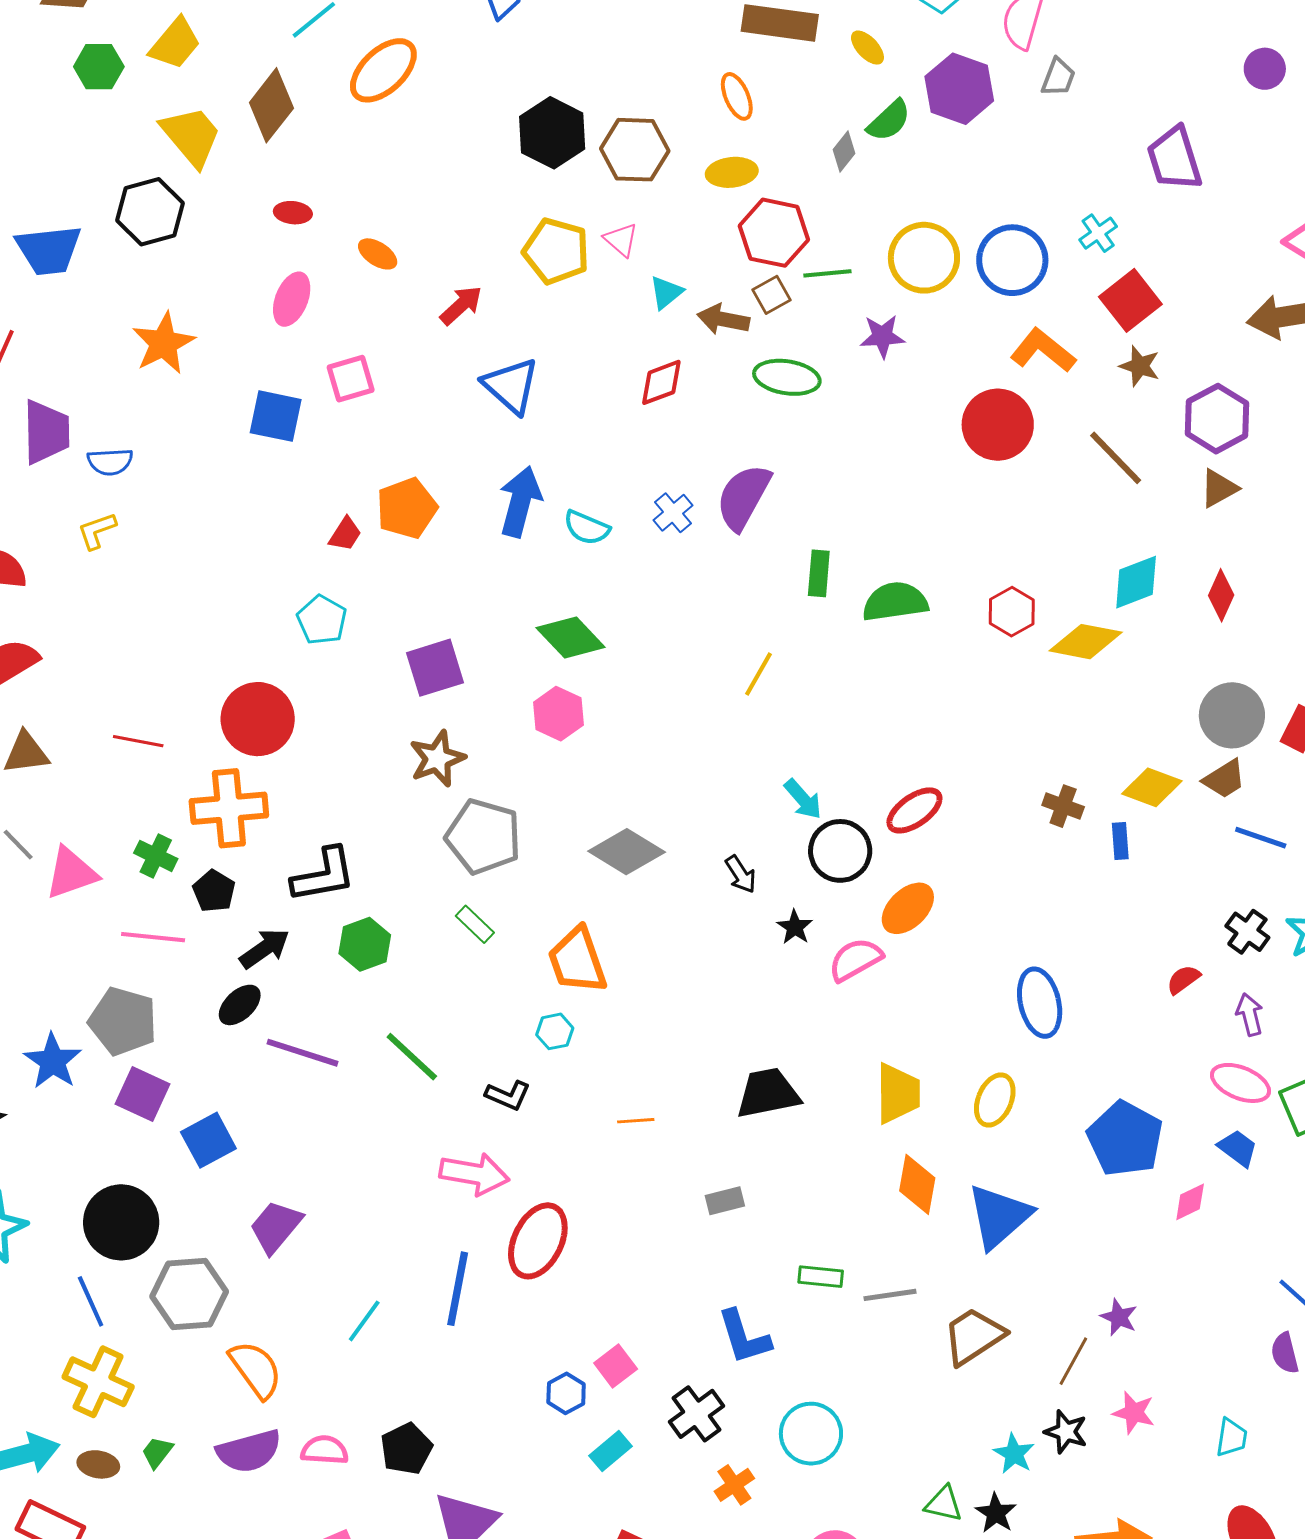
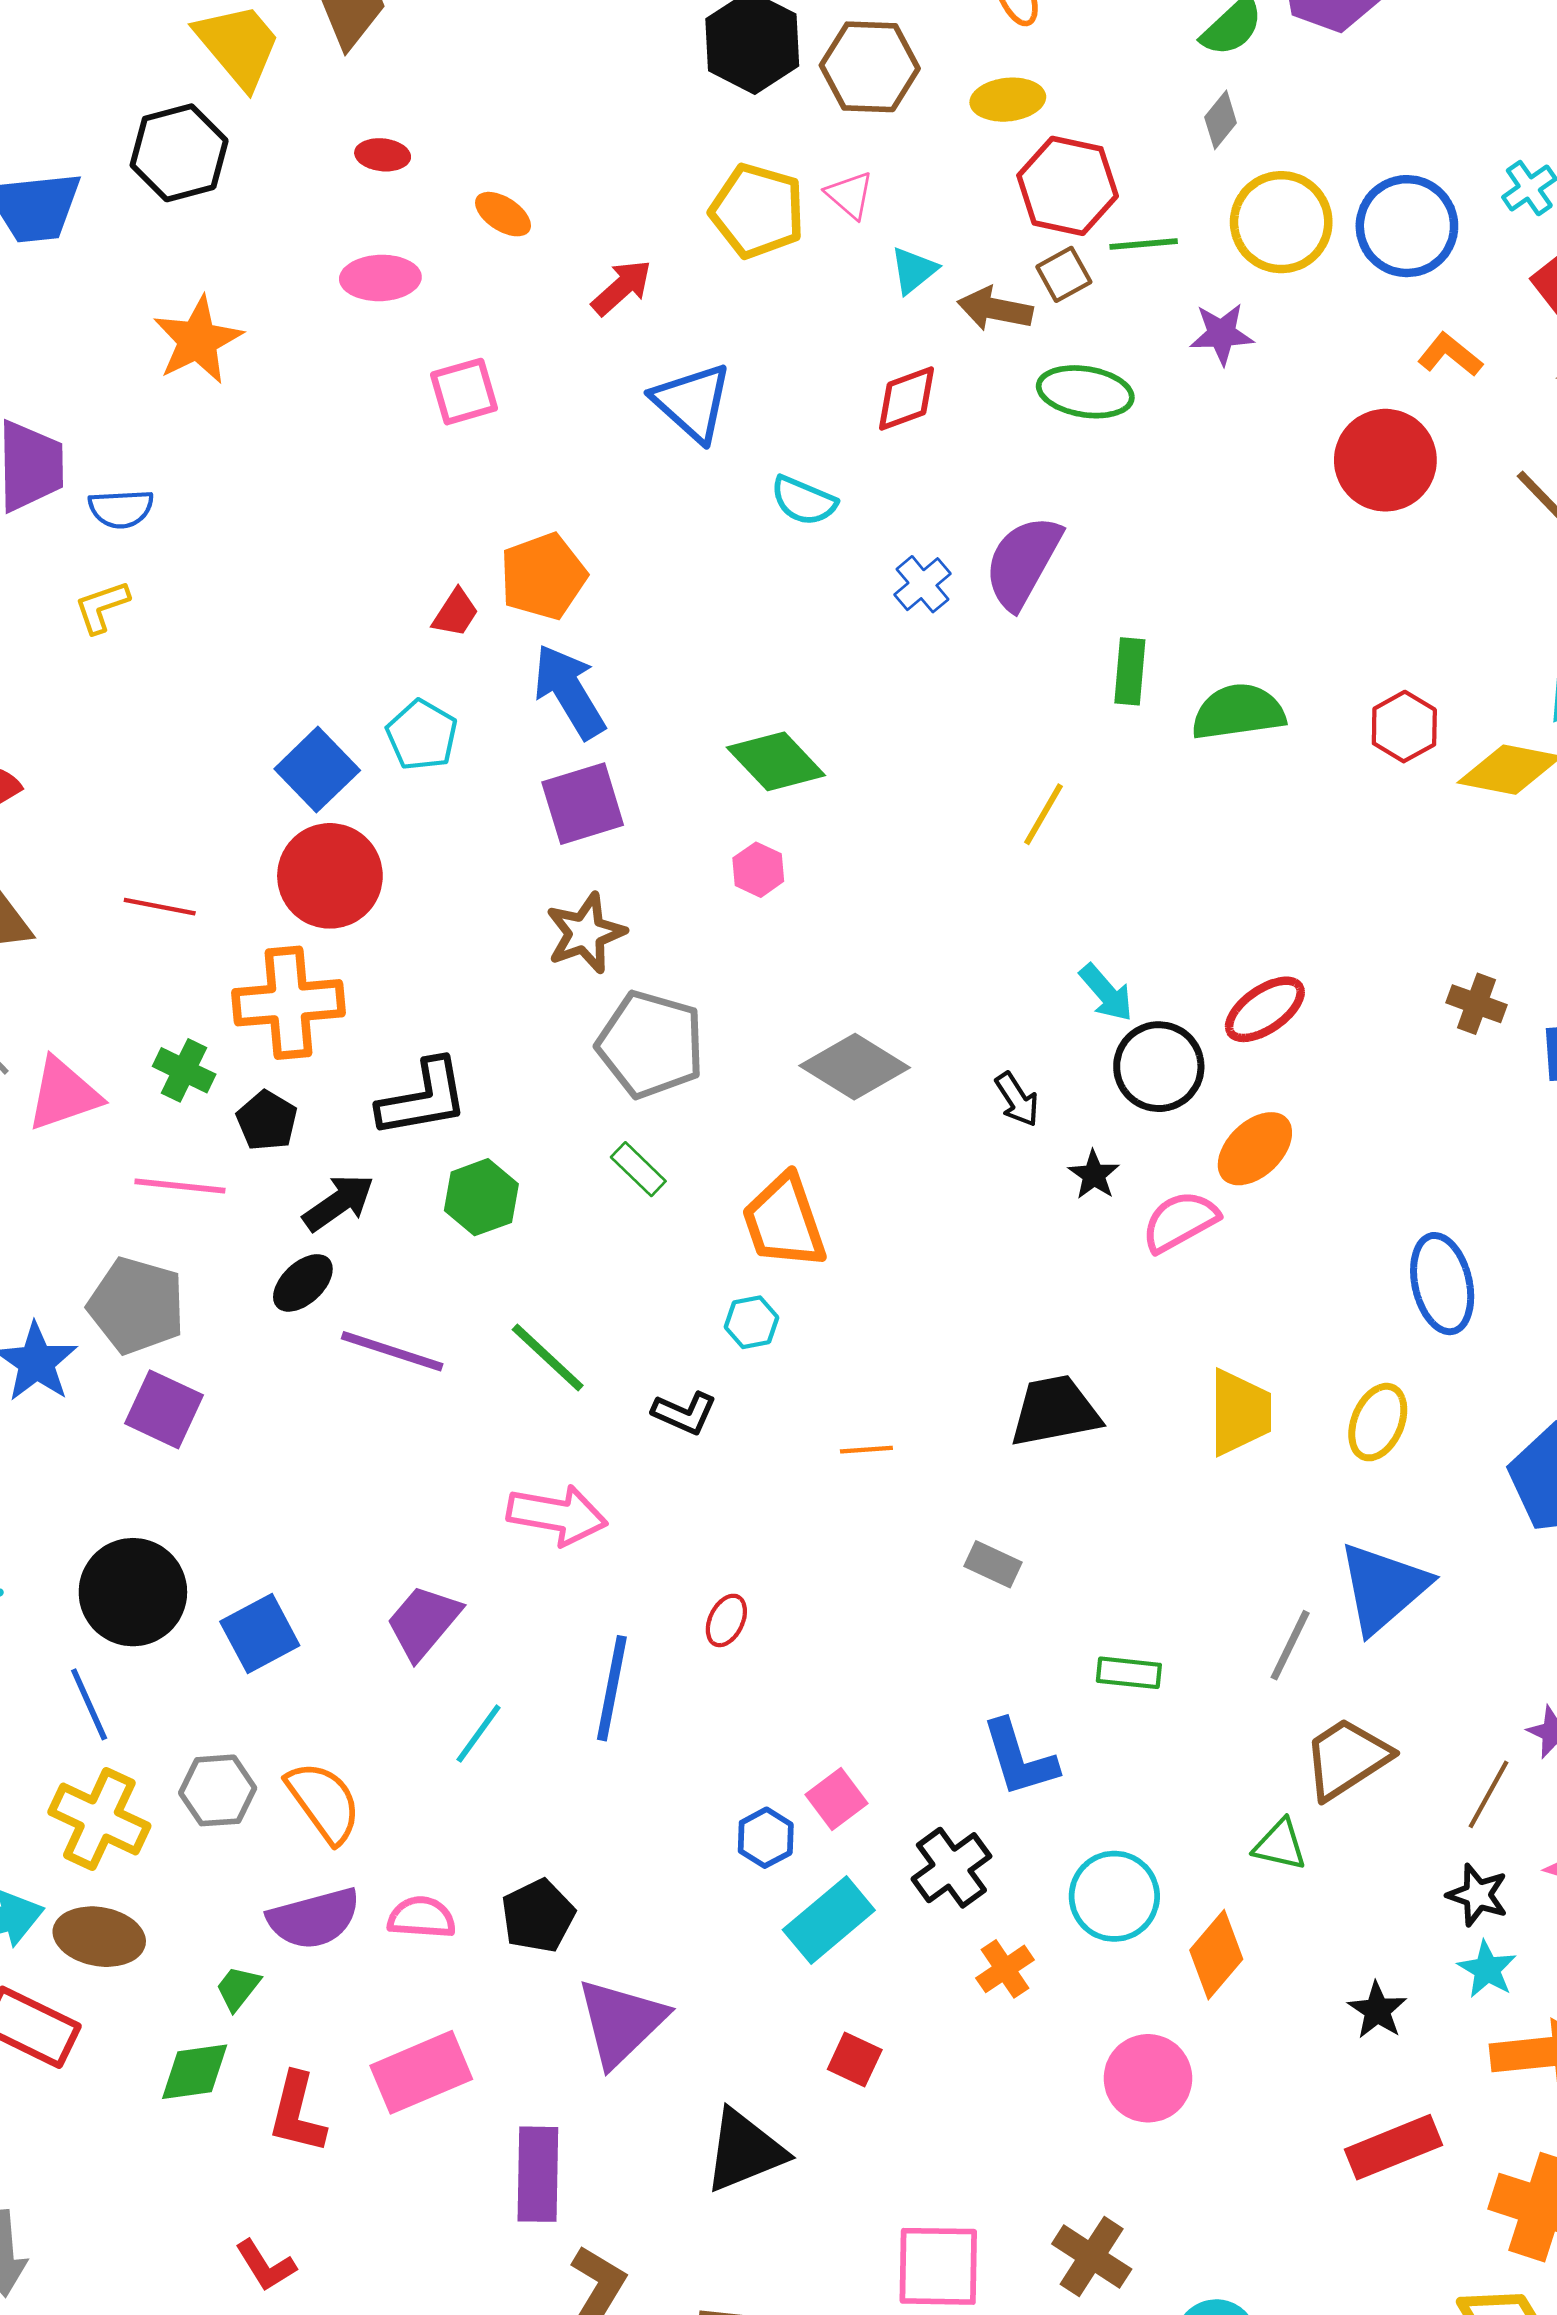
gray diamond: (844, 151) -> (1221, 120), moved
pink ellipse: (292, 299) -> (380, 278), turned 66
orange L-shape: (1043, 350) -> (1450, 355), size x0.7
blue square: (276, 416) -> (317, 770), moved, turned 34
blue arrow: (520, 502) -> (569, 691), moved, turned -46
cyan semicircle: (587, 528) -> (804, 501), moved
pink hexagon: (558, 714) -> (758, 870), size x0.7
blue square: (208, 1140) -> (260, 1633), moved
pink arrow: (474, 1174) -> (557, 1515), moved
orange diamond: (917, 1184) -> (1216, 1955), moved, turned 30
gray rectangle: (725, 1201) -> (993, 1564), turned 39
purple trapezoid: (276, 1227) -> (423, 1622), moved
red ellipse: (538, 1241) -> (726, 1620), size x0.5
gray hexagon: (189, 1294) -> (218, 1790), moved, size x0.7
gray line: (890, 1295) -> (1290, 1645), moved, turned -56
cyan rectangle: (610, 1451) -> (829, 1920), size x1.5
green trapezoid: (157, 1452) -> (238, 1988), moved
cyan star: (1014, 1454) -> (1487, 1969), moved
brown ellipse: (98, 1464) -> (99, 1937), size x1.5
green triangle: (944, 1504) -> (1280, 1845), moved

